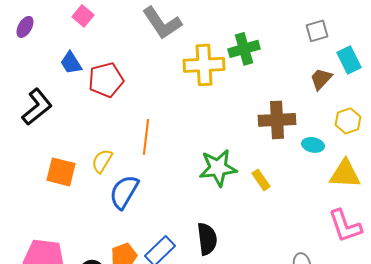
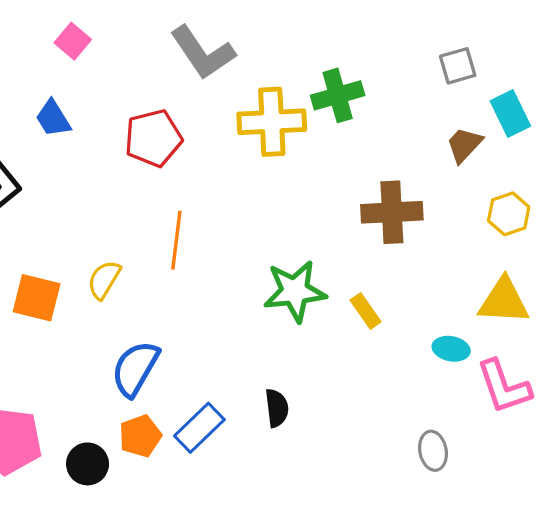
red pentagon: (106, 80) -> (153, 138), moved
cyan ellipse: (313, 145) -> (451, 349), moved
blue semicircle: (124, 192) -> (135, 369), moved
black semicircle: (207, 239) -> (277, 408), size x0.7

